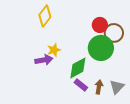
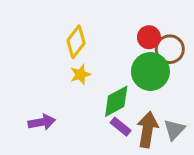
yellow diamond: (45, 16) -> (76, 42), moved
purple arrow: (44, 60) -> (42, 122), moved
brown arrow: (99, 87) -> (147, 130), size x1.6

